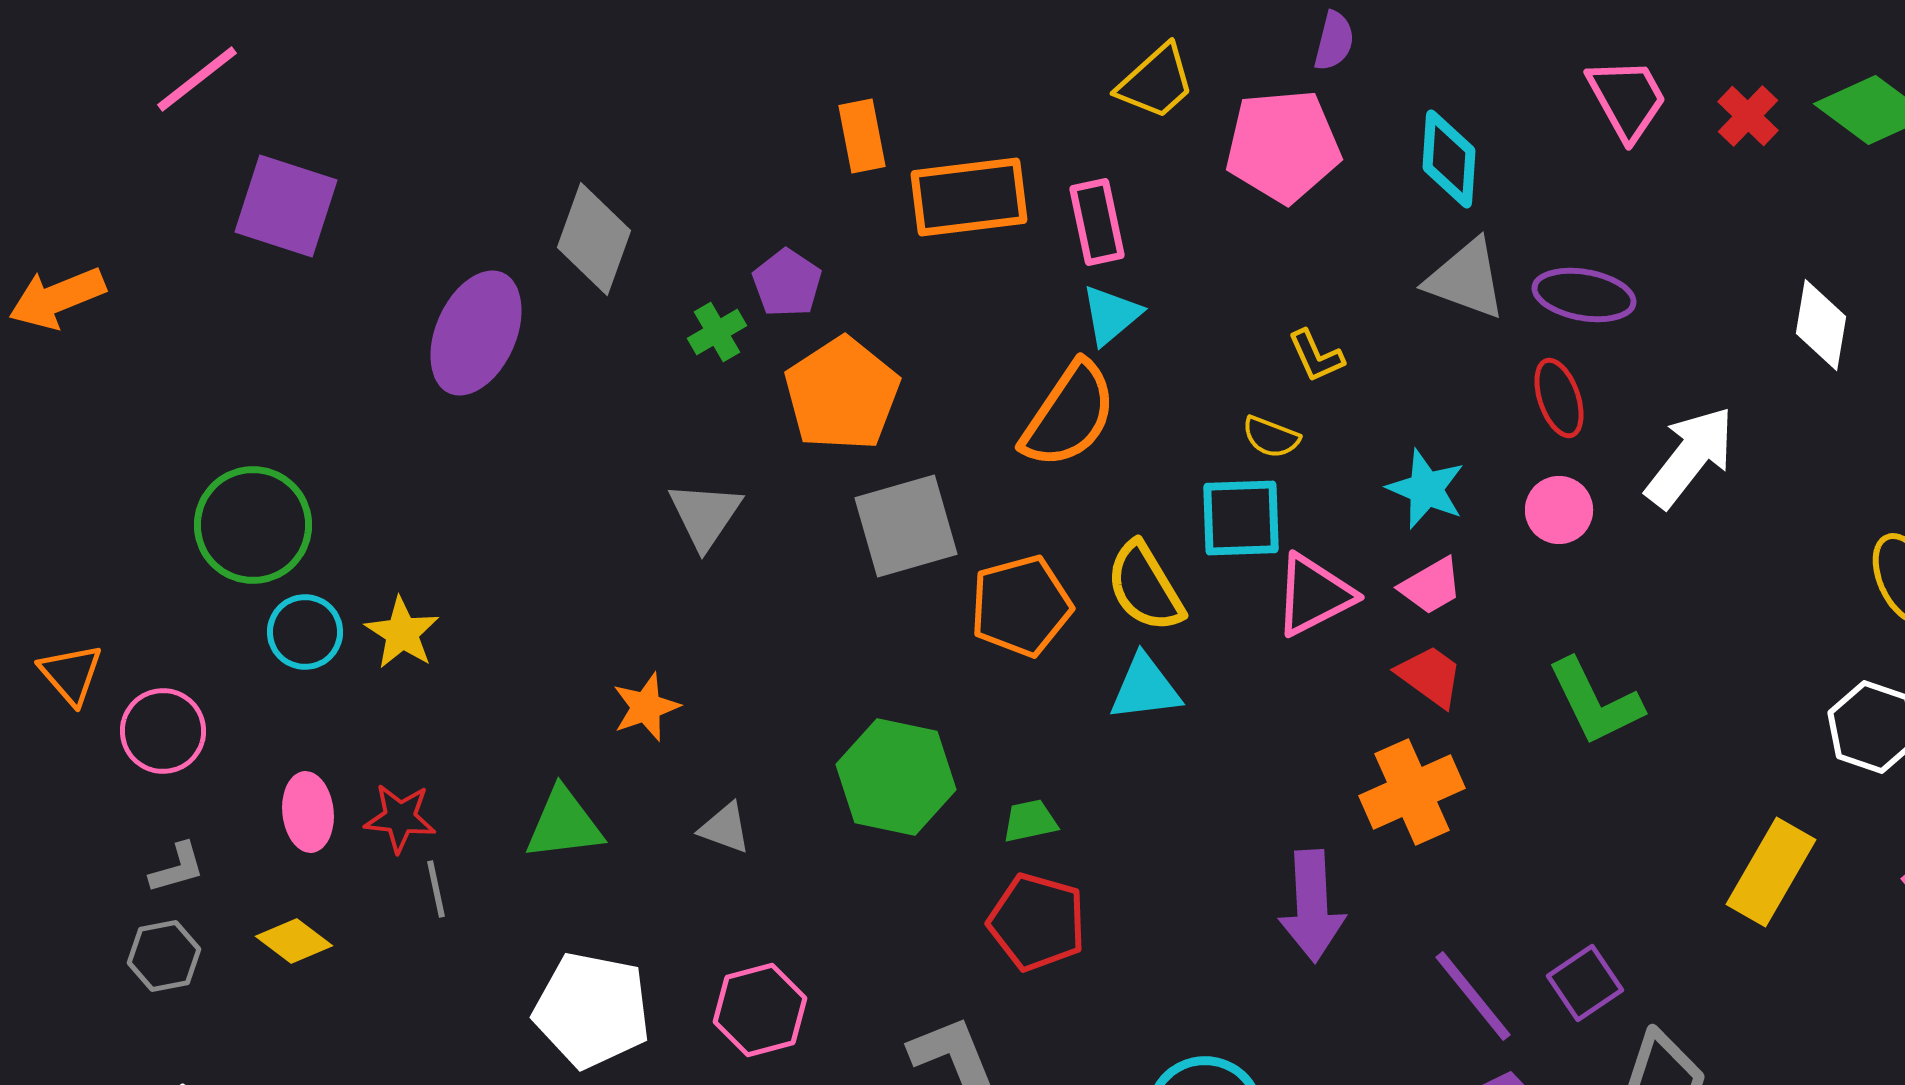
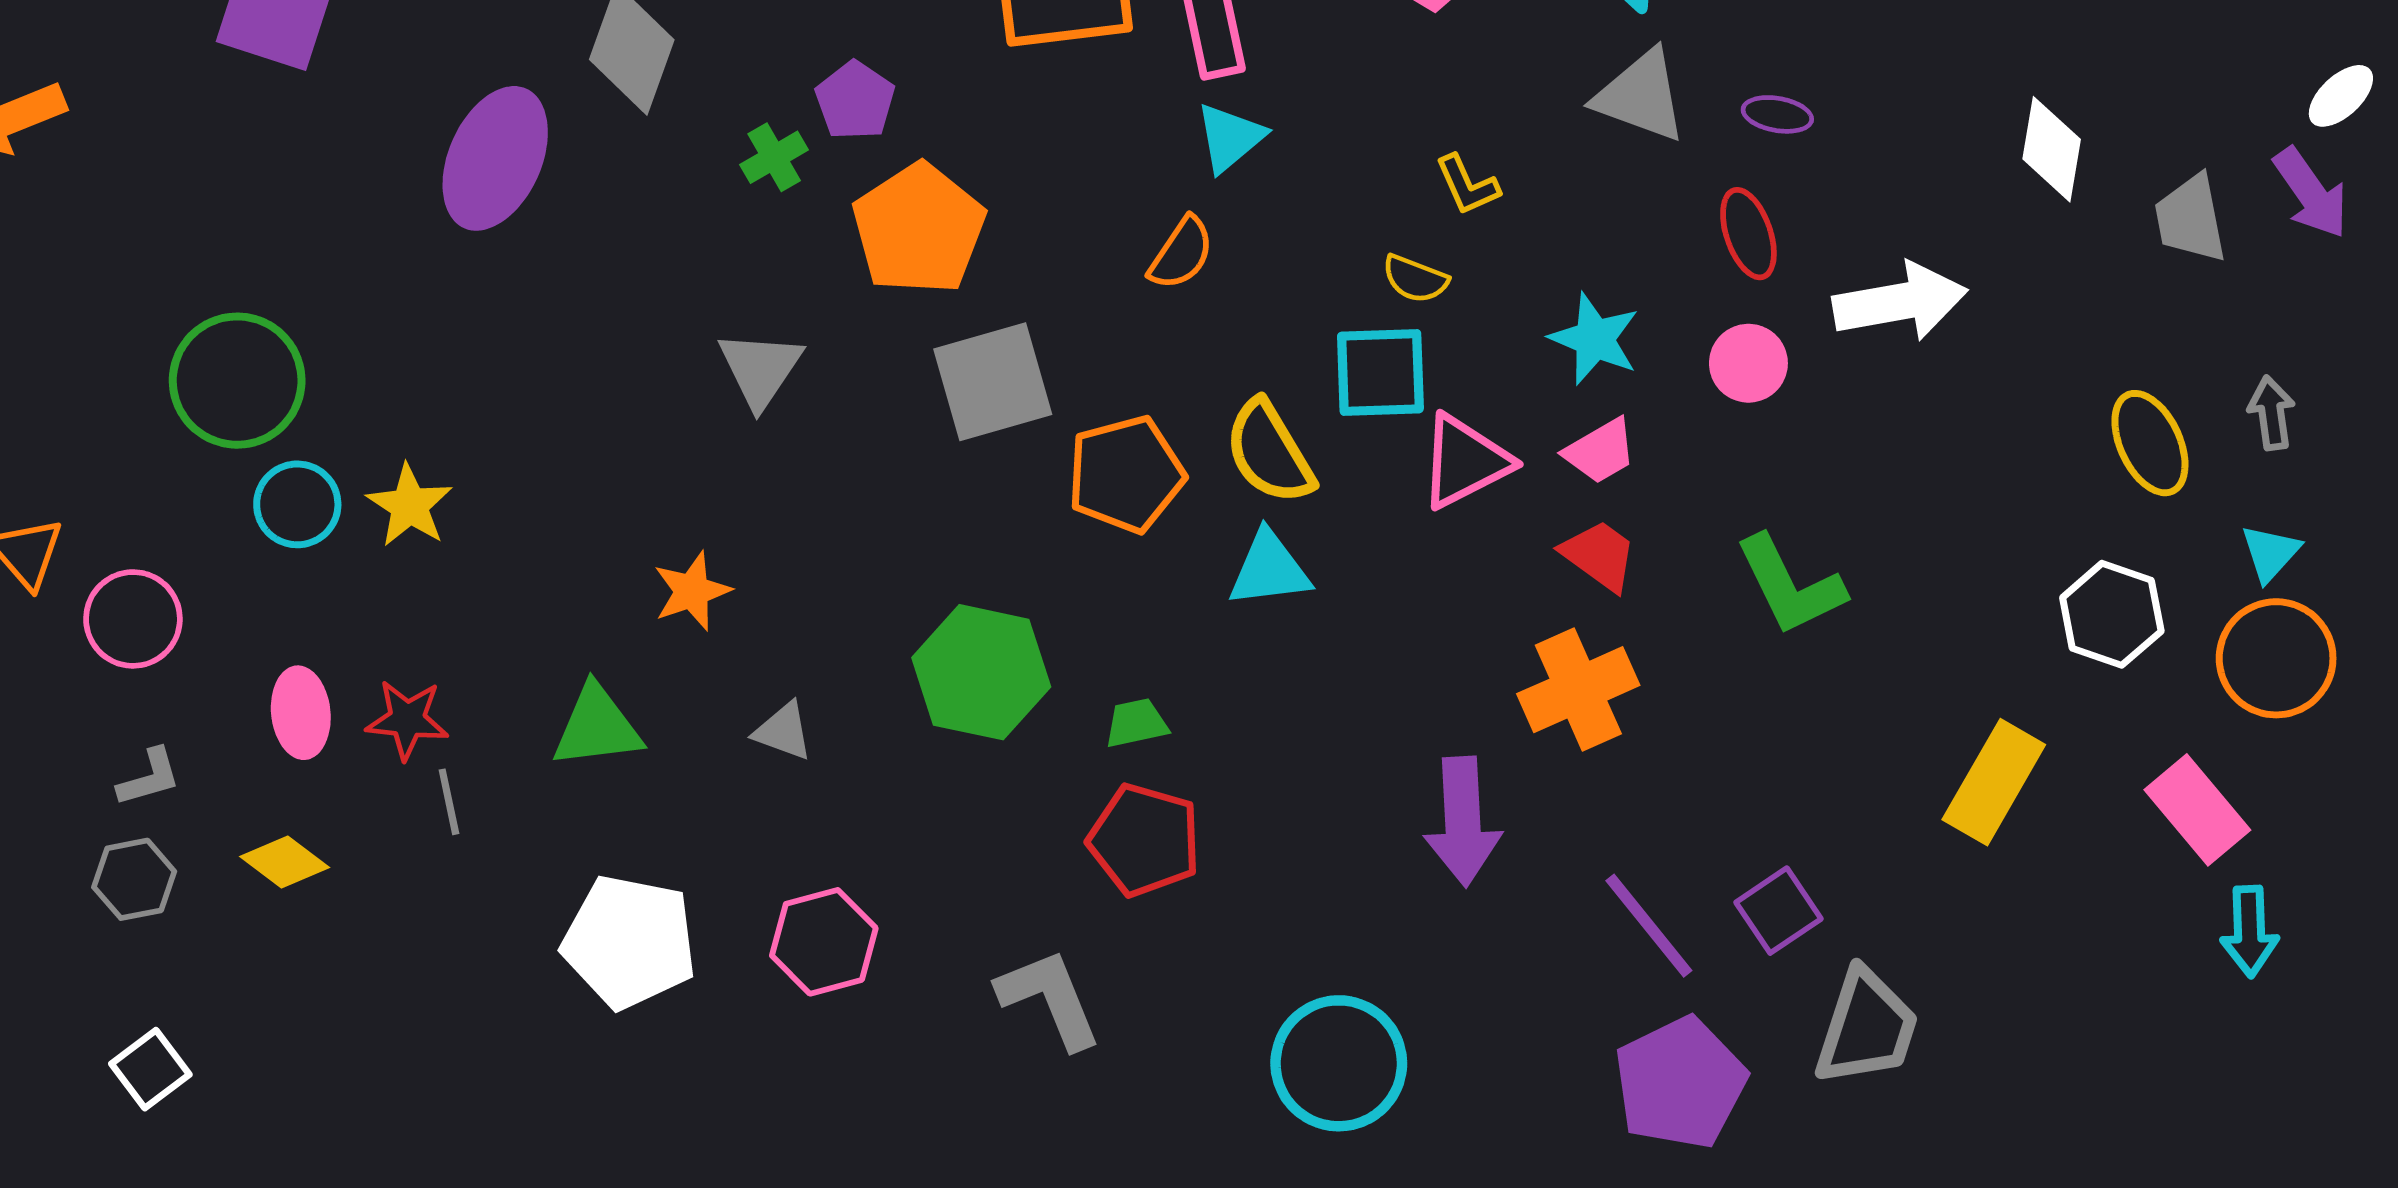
purple ellipse: (1584, 295) -> (1777, 114), size x0.6
orange semicircle: (1069, 415) -> (1181, 253), size x0.6
white arrow: (1690, 457) -> (1900, 302), turned 42

